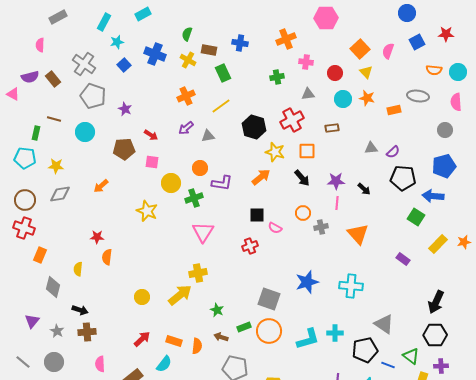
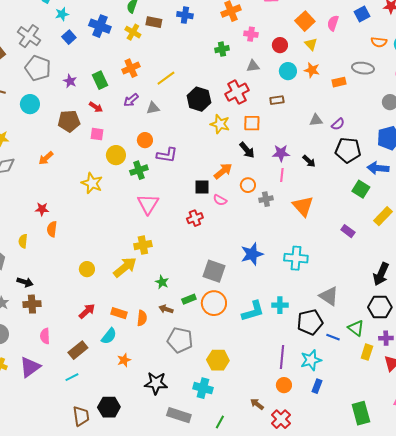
green rectangle: (223, 73) -> (100, 80), moved
orange arrow: (261, 177) -> (223, 171), moved

